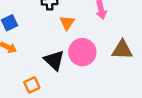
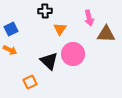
brown triangle: (122, 50) -> (106, 34), moved

